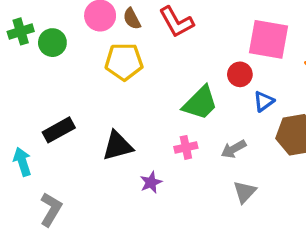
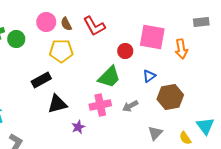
red circle: (240, 74) -> (125, 51), moved
black rectangle: (59, 130) -> (41, 80), moved
pink cross: (186, 147) -> (100, 105), size x1.5
gray triangle: (245, 192) -> (155, 133), moved

